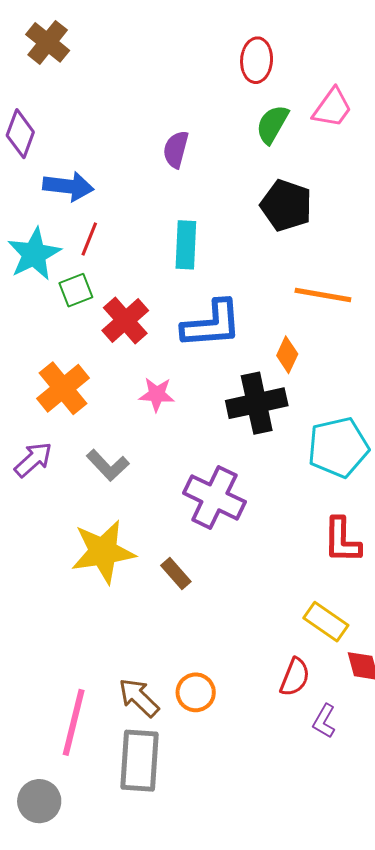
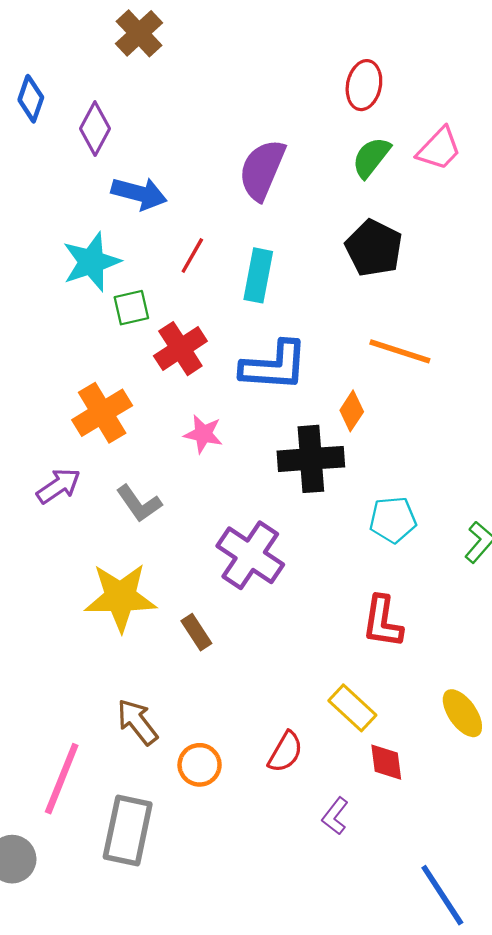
purple semicircle: (176, 149) -> (262, 170), size x1.5
red line: (89, 239) -> (192, 256), moved
cyan pentagon: (338, 447) -> (393, 520), size x0.7
red semicircle: (295, 677) -> (285, 752), moved
brown arrow: (139, 698) -> (137, 722), moved

